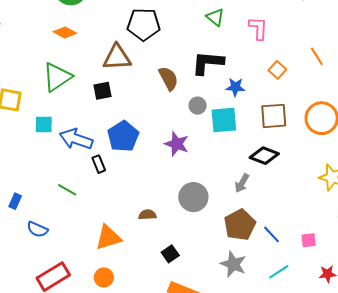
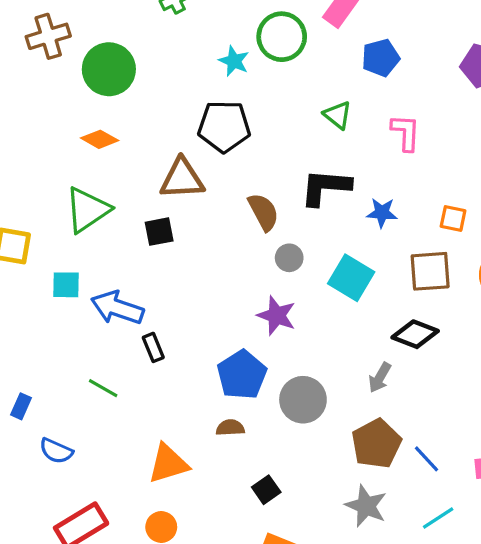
orange square: (277, 70) -> (453, 218), moved, turned -30
blue star: (235, 87) -> (382, 213), moved
gray circle: (198, 106) -> (289, 258), moved
cyan square: (224, 120) -> (351, 278), turned 36
blue pentagon: (123, 136) -> (242, 375), moved

